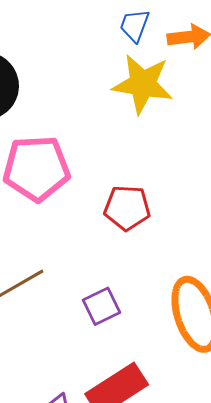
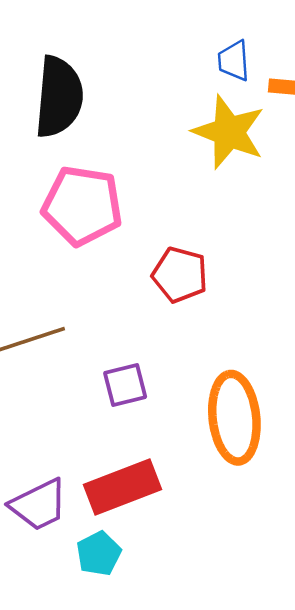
blue trapezoid: (135, 25) -> (234, 61), turned -36

